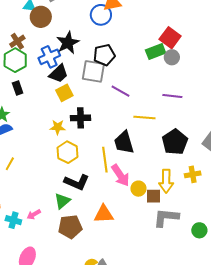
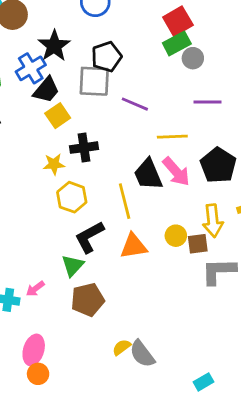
red square: (170, 38) -> (178, 21), moved, turned 30
gray circle: (172, 57) -> (193, 58), moved
pink arrow: (120, 175) -> (176, 172), moved
black L-shape: (77, 182) -> (89, 237), turned 135
orange triangle: (104, 214) -> (134, 246), moved

